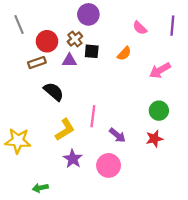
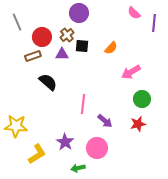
pink semicircle: (140, 28) -> (134, 13), moved
pink arrow: (160, 70) -> (131, 72), moved
yellow L-shape: (65, 130) -> (37, 154), moved
green arrow: (40, 188) -> (78, 168), moved

